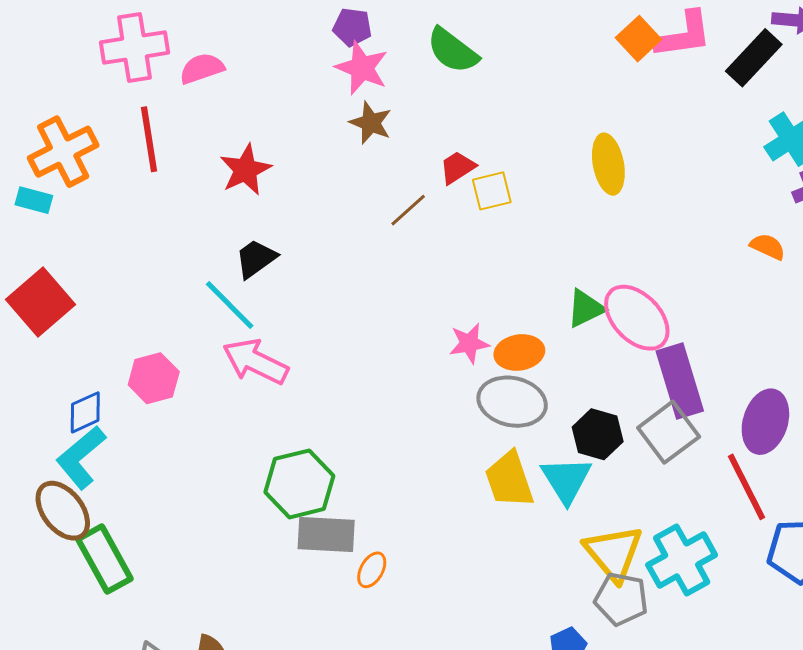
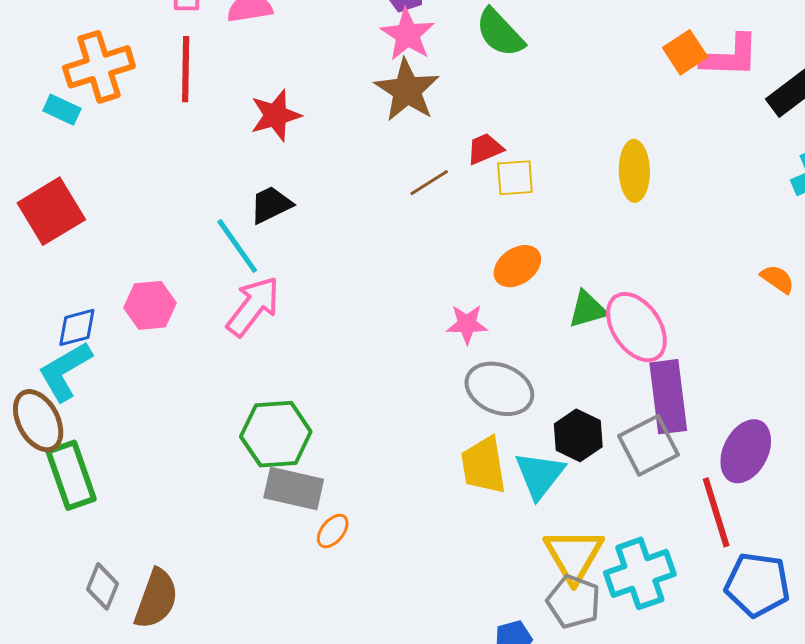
brown star: (371, 123) -> (407, 90), size x1.5
orange ellipse: (519, 352) -> (517, 266), moved, turned -36
pink arrow: (255, 362) -> (253, 306), turned 92

